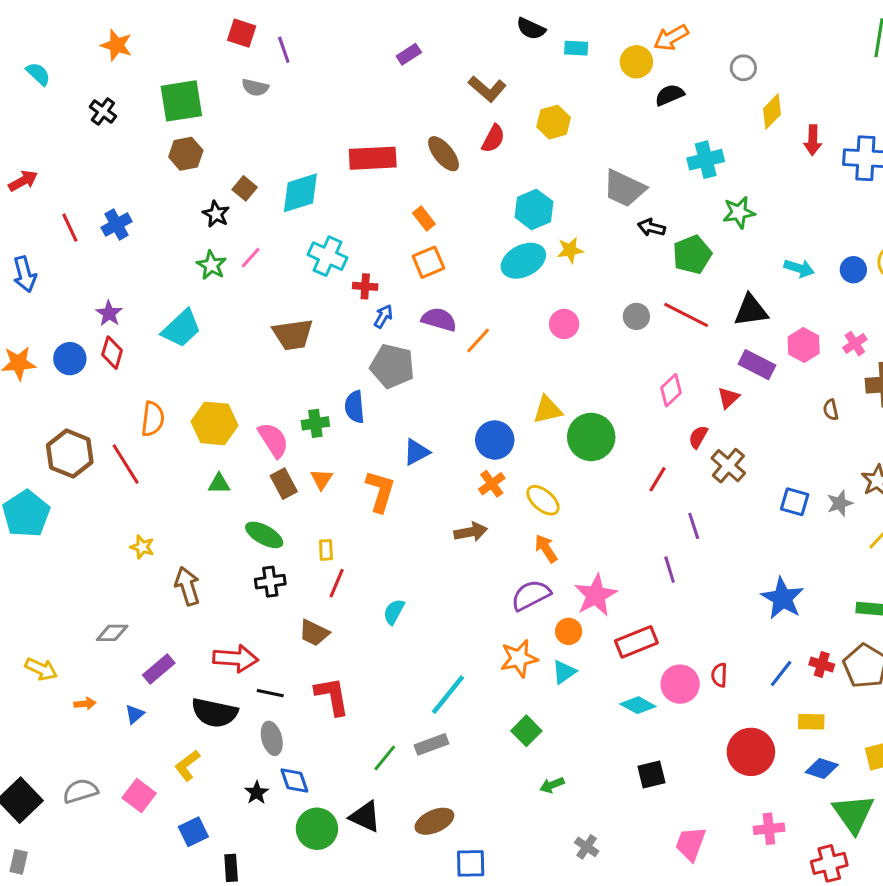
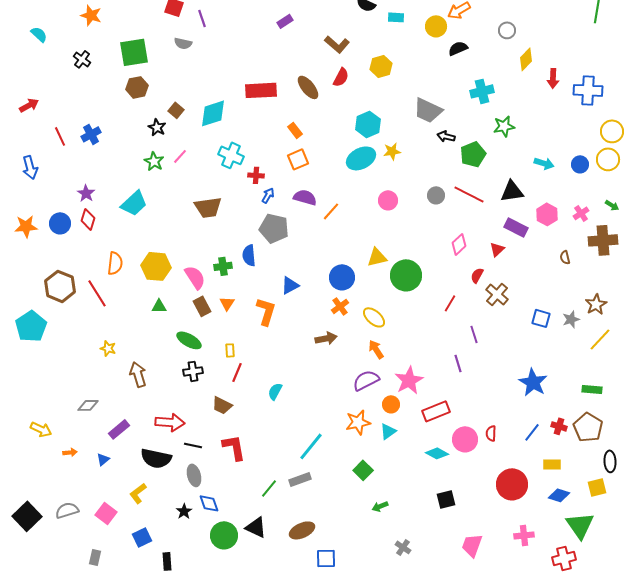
gray rectangle: (19, 862) -> (95, 557), moved

